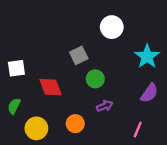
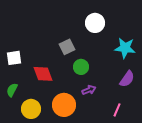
cyan star: (147, 57) -> (125, 48), turned -30
orange circle: (75, 124) -> (64, 105), size x1.5

